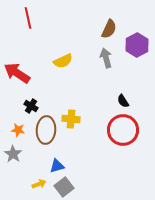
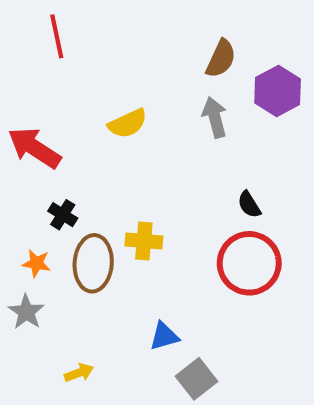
blue triangle: (57, 166) -> (164, 336), moved
gray square: (64, 187) -> (197, 379), moved

